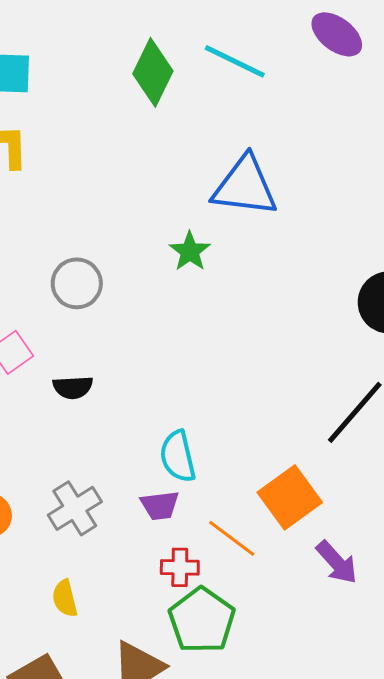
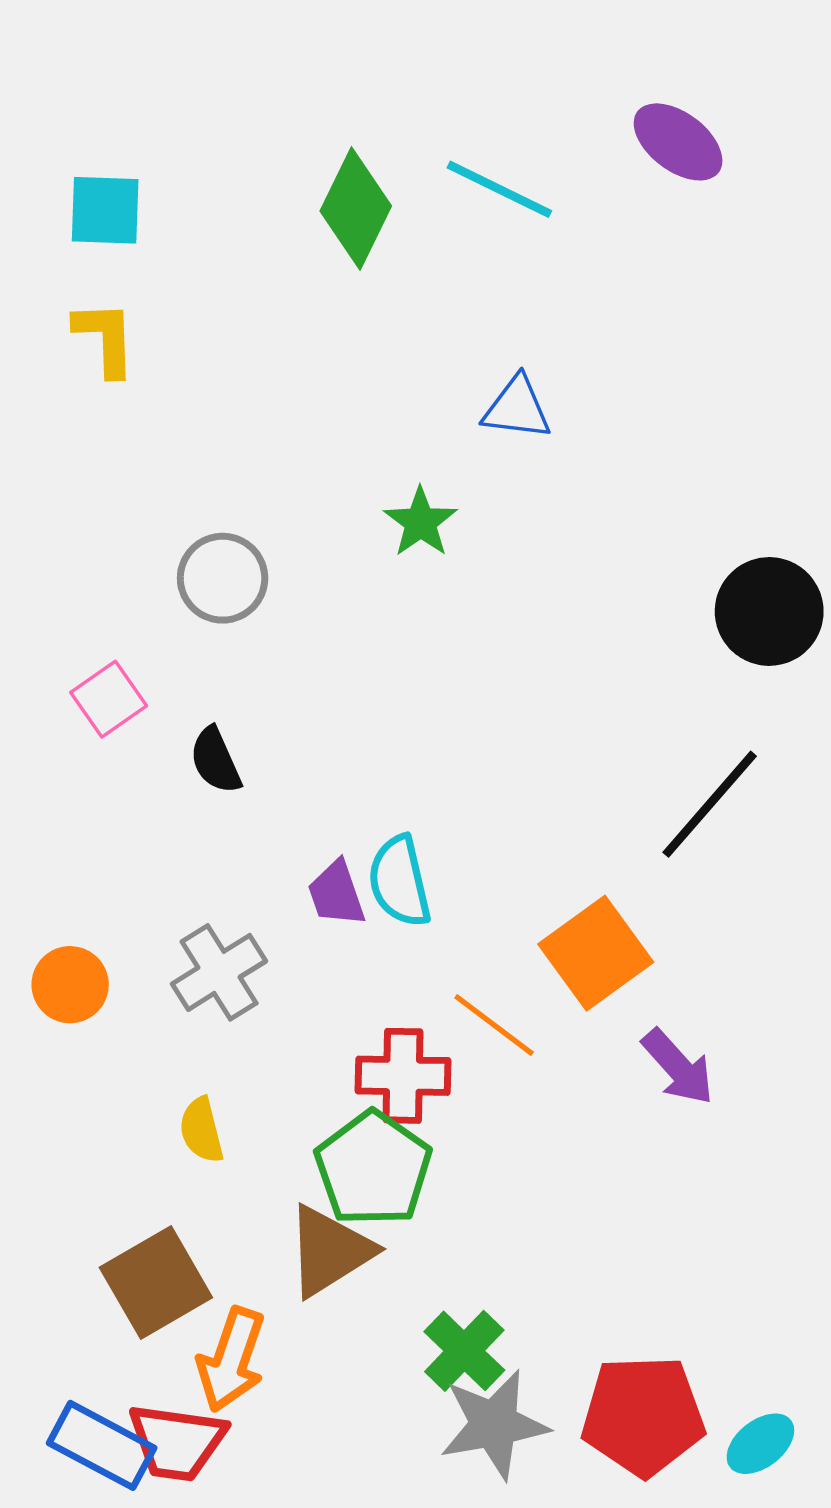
blue triangle: (245, 186) -> (517, 408), size x0.6
black semicircle: (73, 387) -> (216, 760), turned 69
purple trapezoid: (160, 505) -> (336, 894), moved, turned 78
red cross: (180, 567) -> (403, 1076), size x1.4
green pentagon: (202, 620) -> (373, 1169), moved

